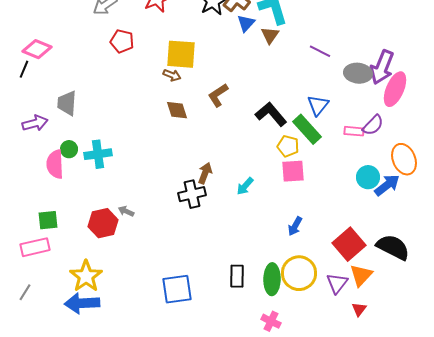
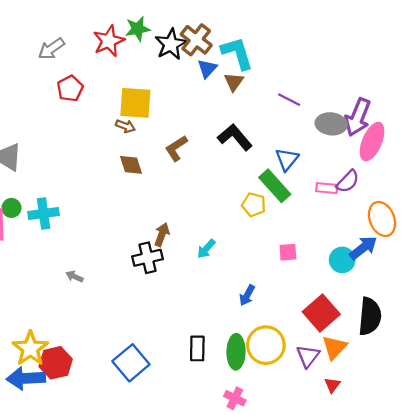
red pentagon: (122, 41) -> (70, 88), turned 30
black L-shape: (271, 114) -> (235, 137), moved
pink square: (293, 171) -> (288, 252), moved, size x0.7
cyan circle: (368, 177) -> (342, 260), moved
red hexagon: (103, 223) -> (56, 363), moved
blue arrow: (295, 226) -> (247, 295), moved
black semicircle: (393, 247) -> (370, 316), turned 68
blue square: (177, 289) -> (131, 363), turned -32

